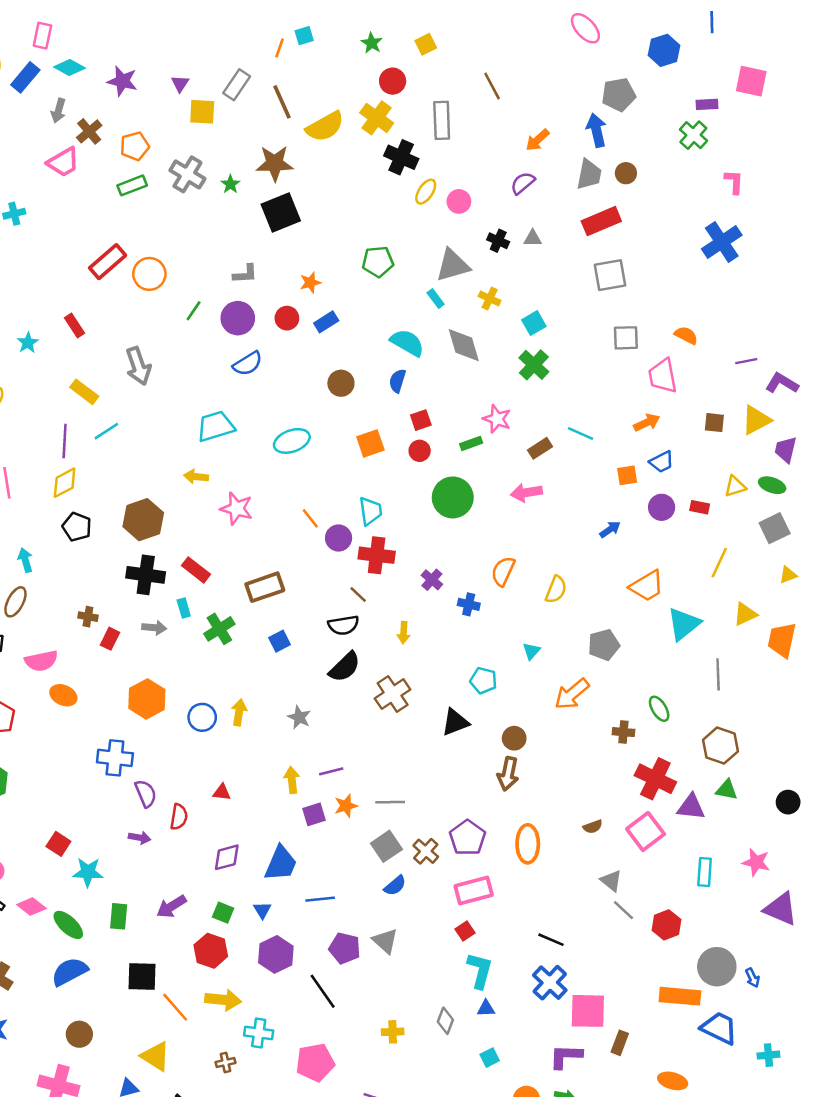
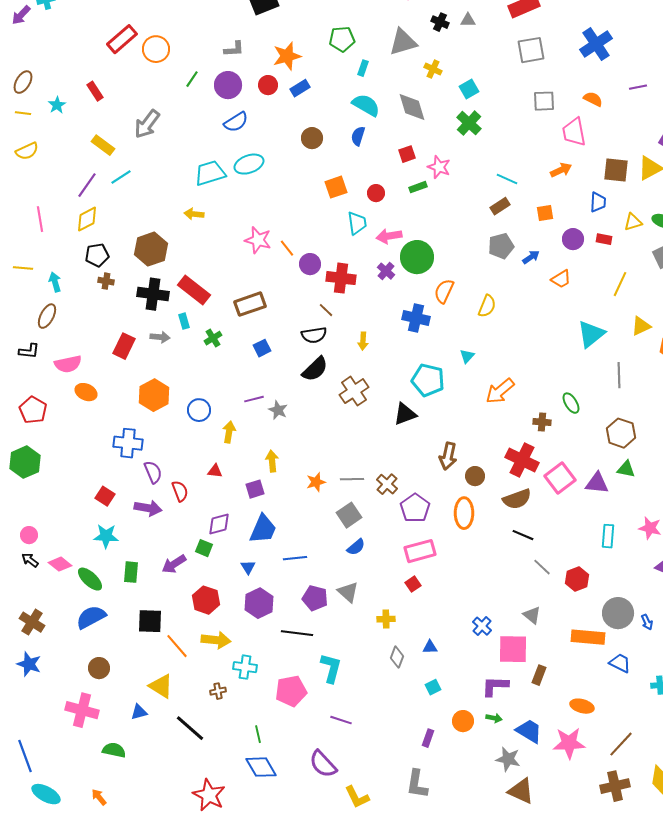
blue cross: (722, 242) -> (596, 44), moved
orange star: (310, 283) -> (287, 56), size x1.6
cyan rectangle: (436, 298) -> (363, 68), moved, turned 56
purple line: (746, 361) -> (638, 87), moved
gray arrow: (138, 366) -> (147, 124), turned 56
red square: (421, 420) -> (407, 154), moved
brown square: (714, 423) -> (616, 170), size x1.5
purple line: (65, 441) -> (87, 185), turned 32
cyan ellipse: (292, 441) -> (249, 164), moved
brown rectangle: (540, 448) -> (500, 206), moved
blue trapezoid: (662, 462) -> (598, 202), moved, turned -60
pink arrow: (526, 493) -> (389, 236), moved
green circle: (453, 497) -> (417, 257), moved
pink star: (237, 509) -> (258, 240), moved
cyan trapezoid: (370, 511) -> (357, 223), moved
black pentagon: (77, 527) -> (97, 255), turned -30
red rectangle: (196, 570) -> (194, 290), size x1.4
purple cross: (432, 580) -> (386, 271), moved
orange trapezoid: (647, 586) -> (561, 279), moved, size x0.7
blue cross: (469, 604) -> (416, 318), size x1.5
brown cross: (88, 617) -> (106, 281), moved
green cross: (219, 629) -> (213, 338), size x0.7
red rectangle: (110, 639) -> (124, 346), size x1.4
gray pentagon: (604, 645) -> (501, 246), moved
cyan pentagon: (483, 680) -> (428, 380), size x1.5
yellow arrow: (239, 712) -> (229, 432), moved
brown circle: (514, 738) -> (475, 476), moved
purple line: (331, 771) -> (254, 399), moved
red cross: (655, 779) -> (522, 460), moved
purple square: (314, 814) -> (255, 489), moved
red semicircle: (179, 817) -> (180, 491), turned -30
brown semicircle: (593, 827) -> (517, 499), size x1.8
pink square: (646, 832) -> (560, 478), moved
purple arrow: (140, 838) -> (148, 508), size x1.5
red square: (58, 844) -> (105, 496), moved
brown cross: (426, 851) -> (387, 484), moved
gray triangle: (611, 881) -> (532, 615), moved
green square: (223, 913) -> (204, 548), moved
black line: (551, 940) -> (523, 535), moved
cyan L-shape: (480, 970) -> (331, 668), moved
blue cross: (550, 983) -> (482, 626), size x0.7
black line: (323, 991) -> (297, 633), turned -48
blue trapezoid: (719, 1028) -> (620, 663), size x0.7
yellow cross: (393, 1032) -> (386, 619), moved

